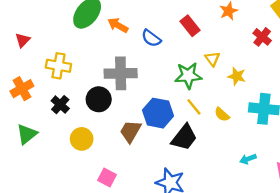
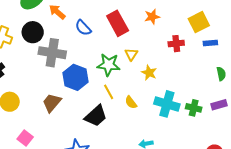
red rectangle: (190, 26) -> (118, 23), size x1.4
red cross: (262, 37) -> (176, 44), turned 35
black circle: (99, 99) -> (33, 32), moved
blue hexagon: (158, 113) -> (76, 77), moved

